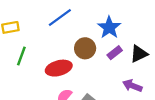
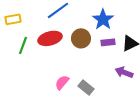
purple rectangle: (115, 53) -> (108, 42), turned 32
red ellipse: (59, 68) -> (50, 38), moved

